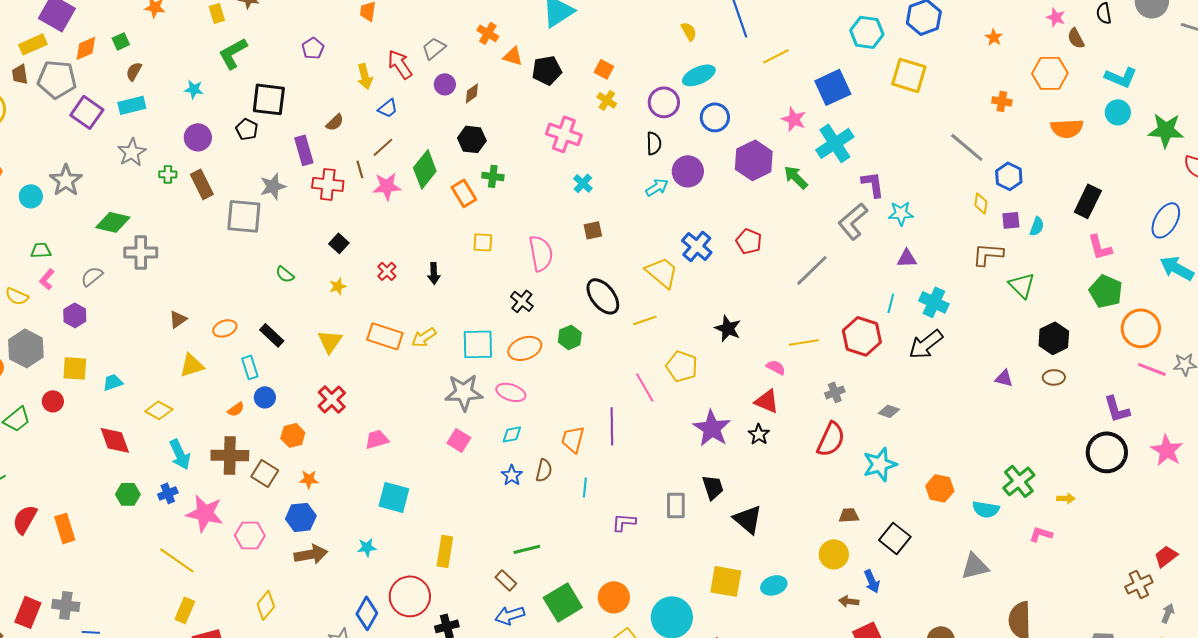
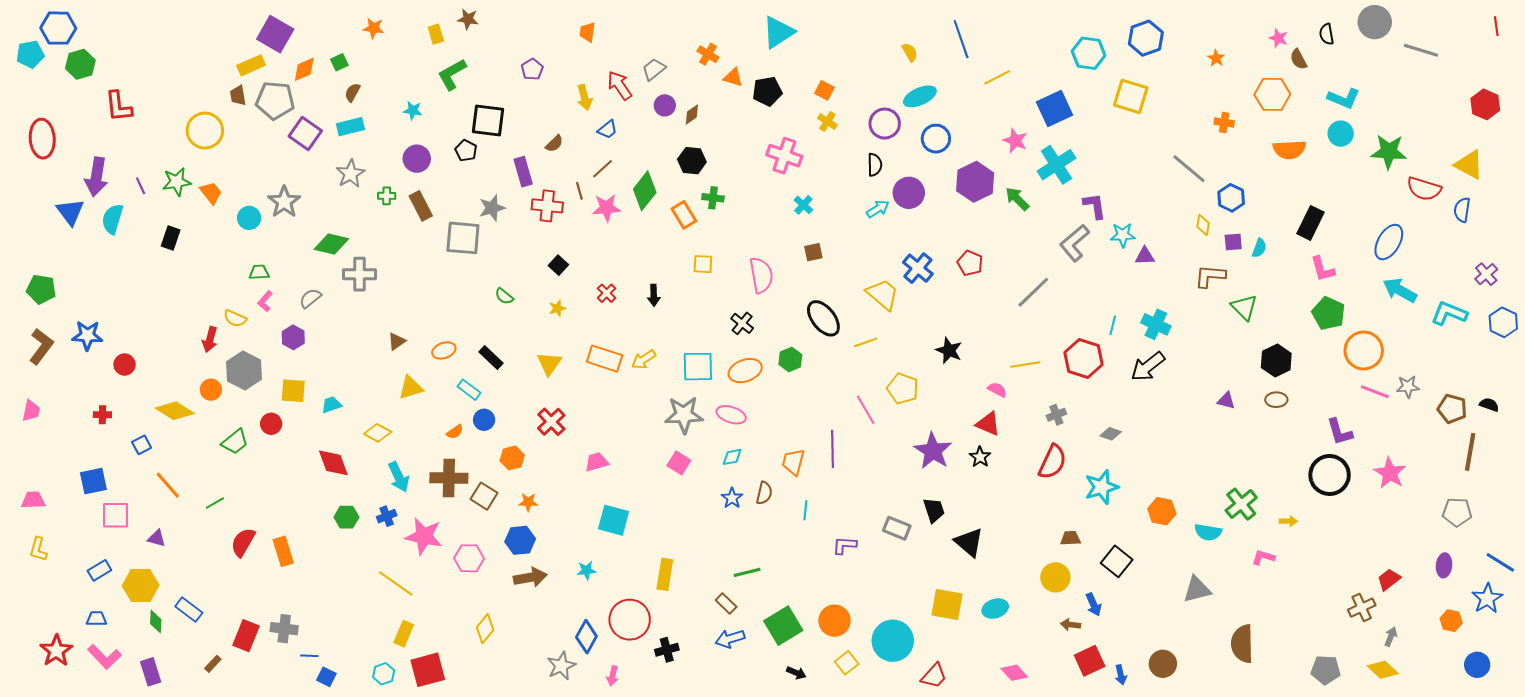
purple triangle: (907, 258) -> (1145, 256), moved
cyan rectangle: (250, 367) -> (469, 390), turned -35
gray rectangle: (676, 505) -> (897, 528), turned -68

